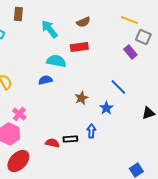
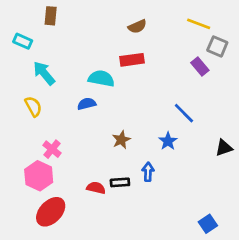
cyan arrow: (49, 29) -> (44, 73), moved
brown star: (81, 98) -> (121, 140), moved

